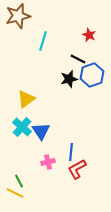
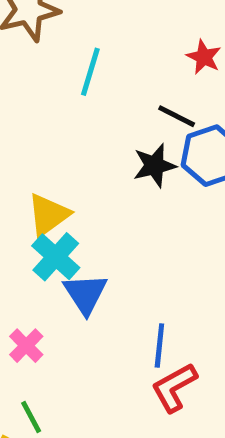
cyan cross: (22, 127) -> (56, 257), moved
pink cross: (48, 162) -> (26, 346), moved, turned -32

